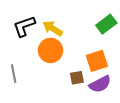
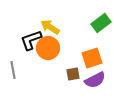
black L-shape: (24, 26) -> (31, 40), moved

